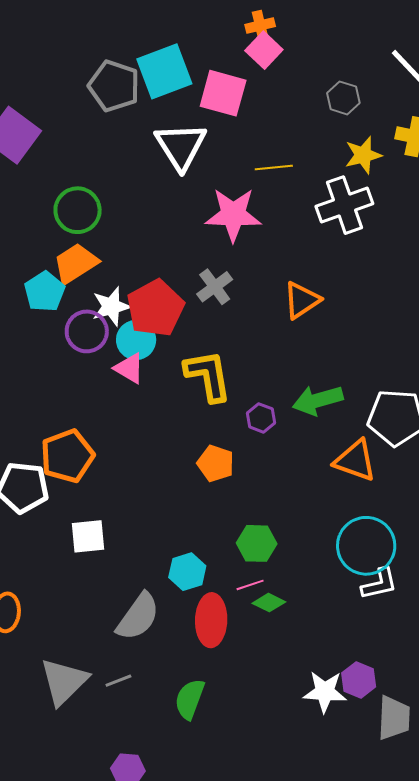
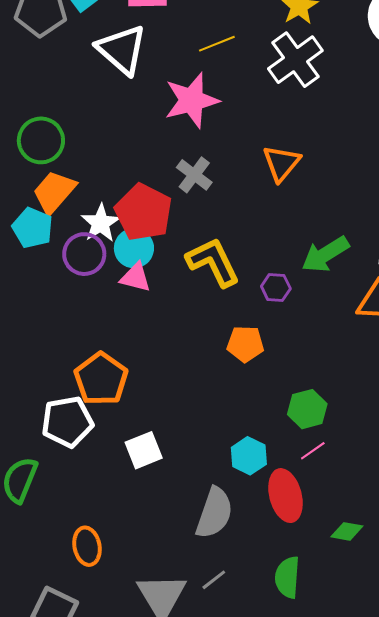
green diamond: (269, 603) -> (347, 531), moved

